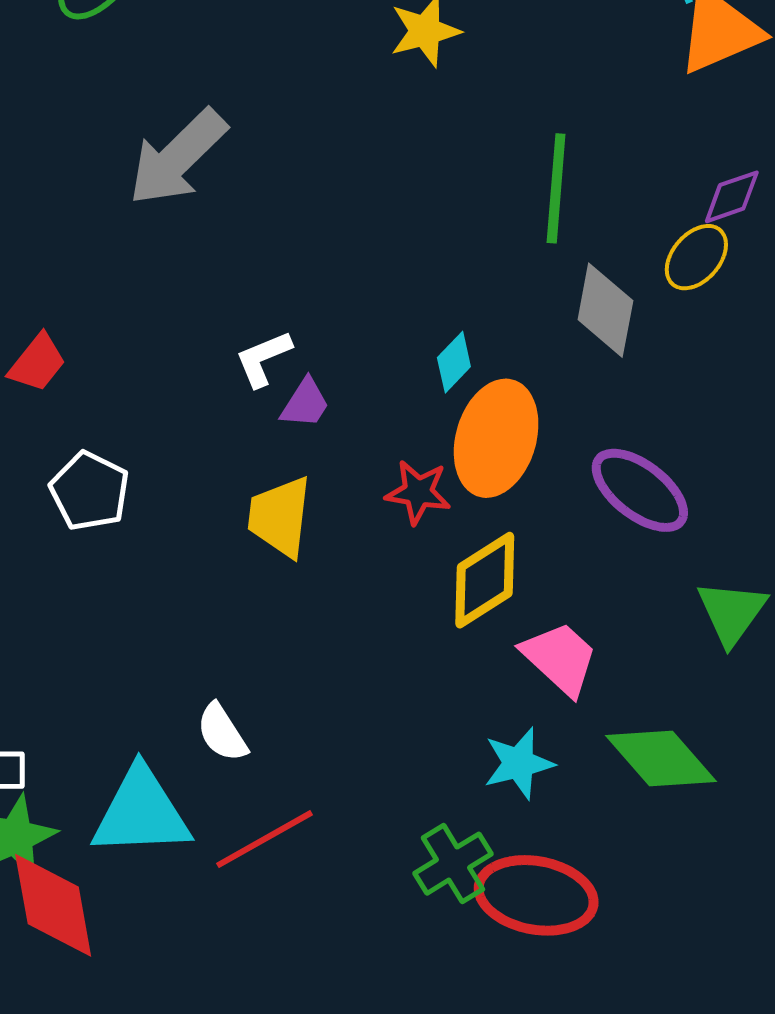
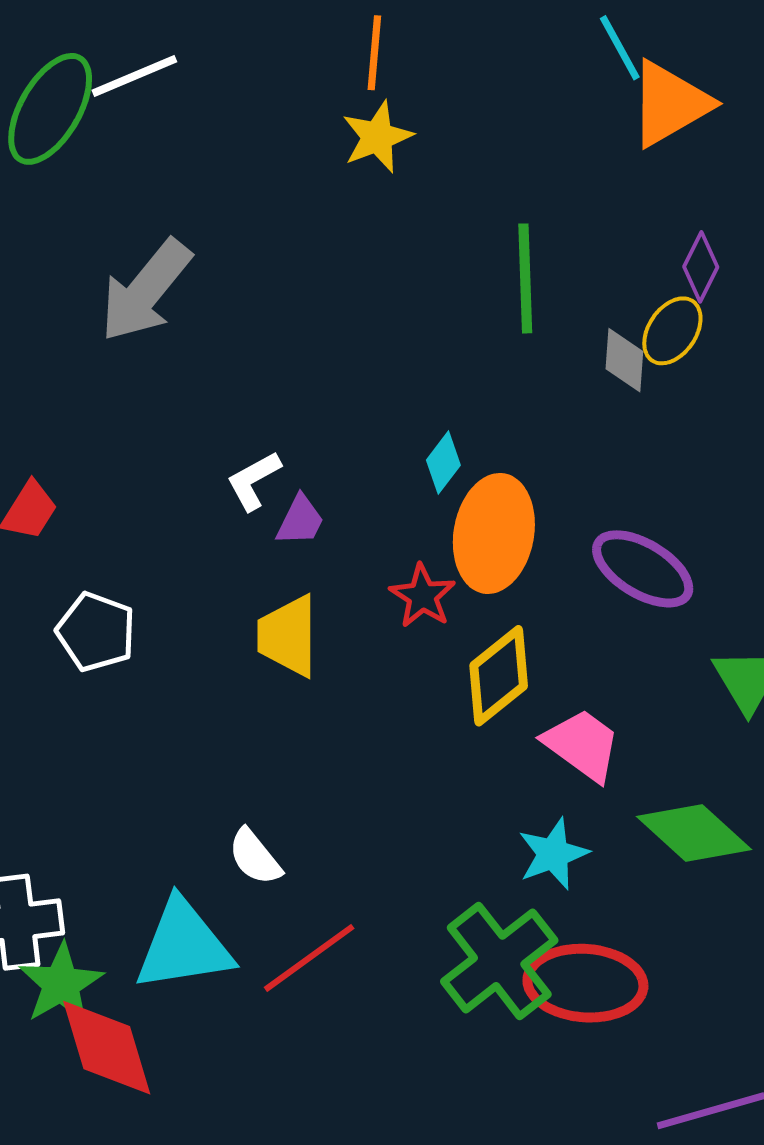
purple diamond: (732, 197) -> (701, 267), turned -38
gray diamond: (605, 310) -> (624, 360), moved, size x0.7
red star: (418, 492) -> (423, 596), turned 30
green cross: (453, 864) -> (499, 961), size x1.5

